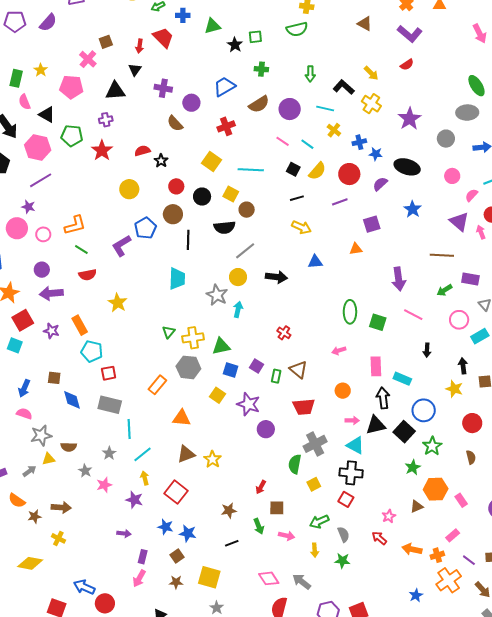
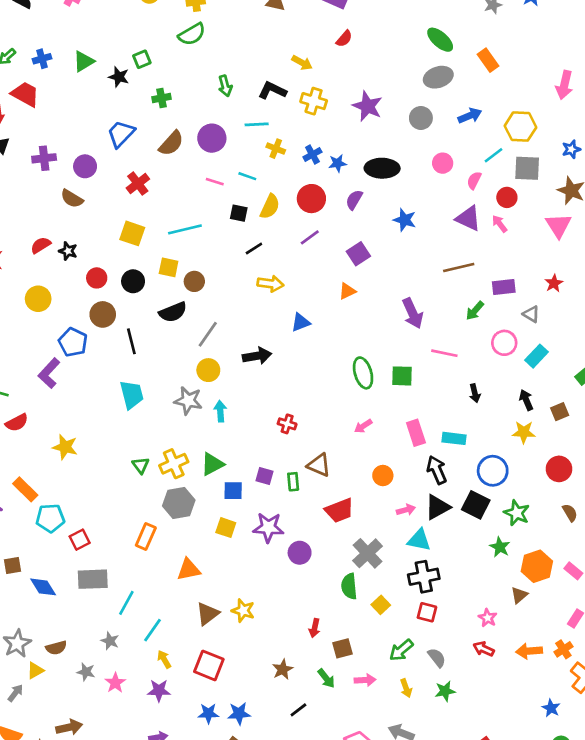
cyan line: (129, 429) -> (126, 603), turned 48

